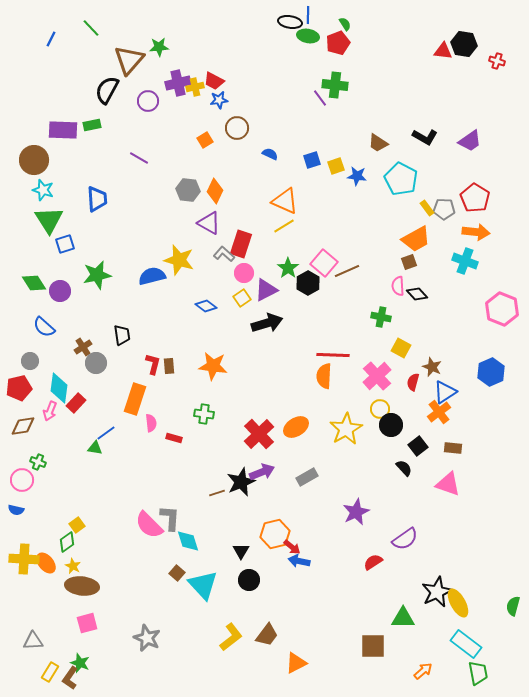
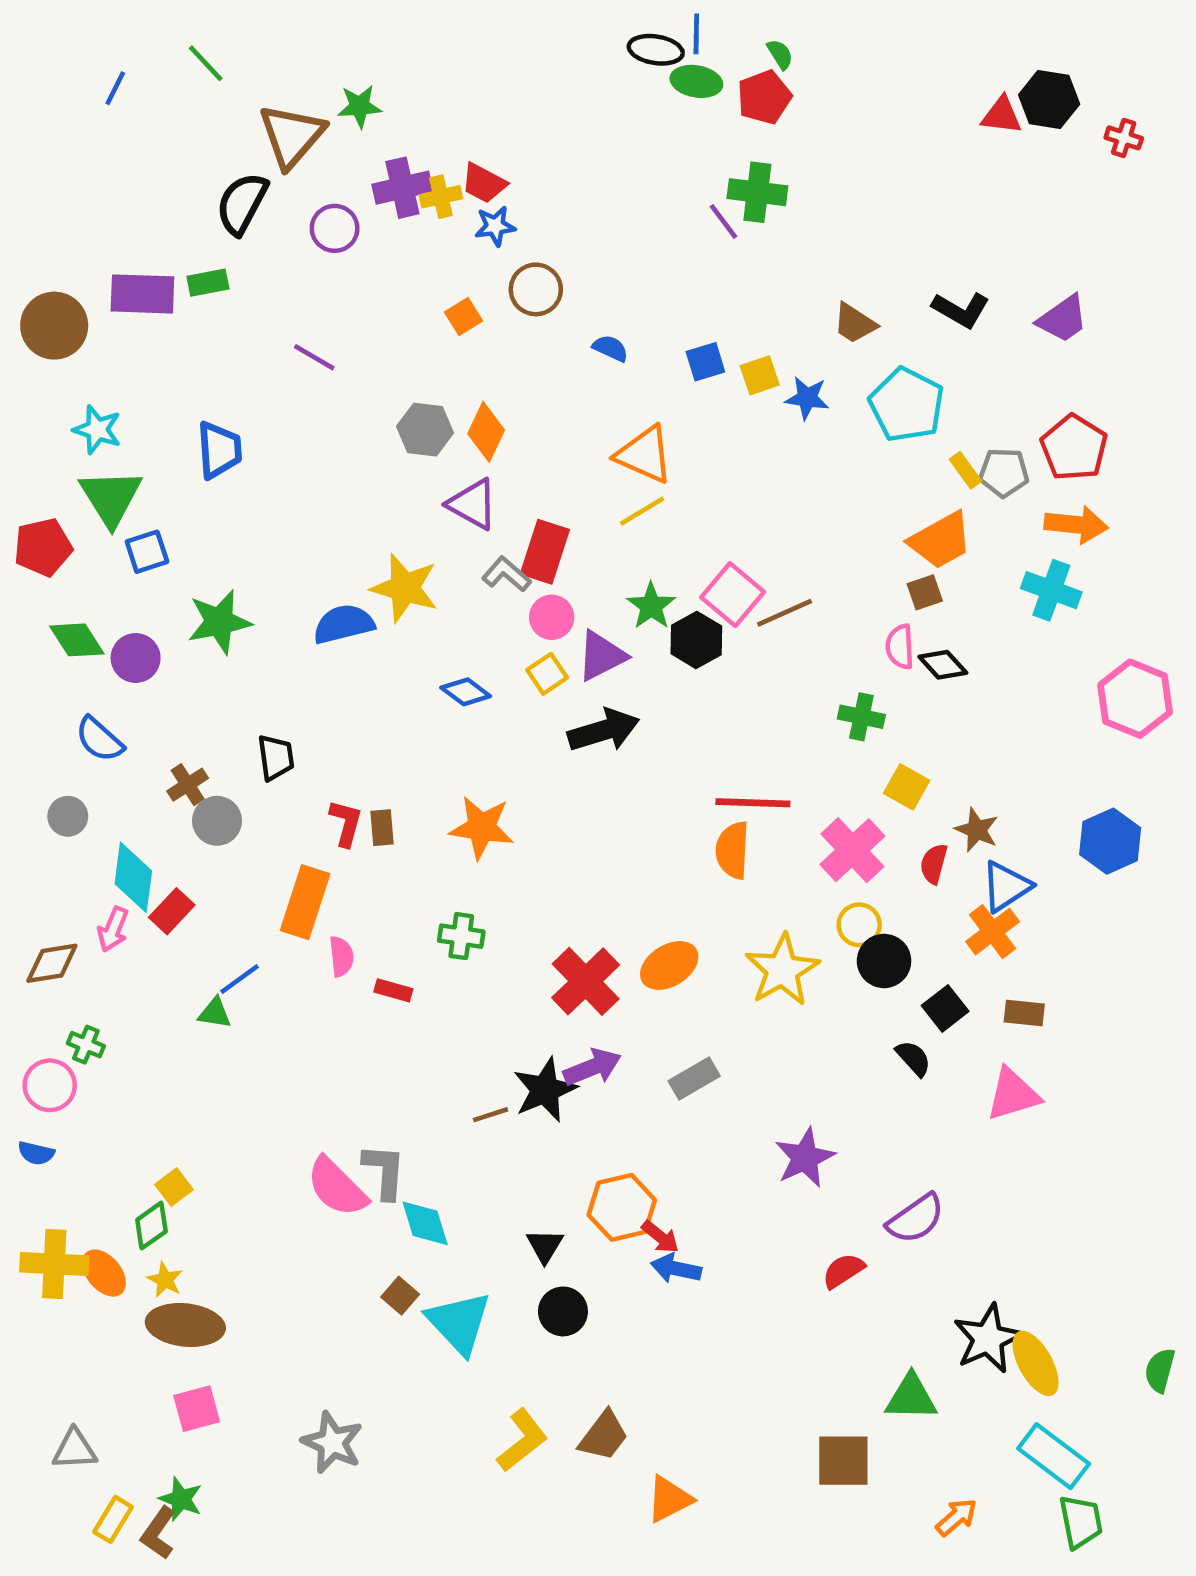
brown circle: (34, 160) -> (54, 326), moved
red pentagon: (19, 388) -> (43, 547), moved
pink triangle: (448, 484) -> (1013, 1094), turned -36

